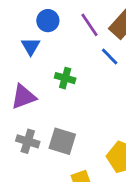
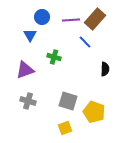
purple line: (90, 25) -> (71, 20), turned -60
gray square: (62, 141) -> (68, 101), moved

